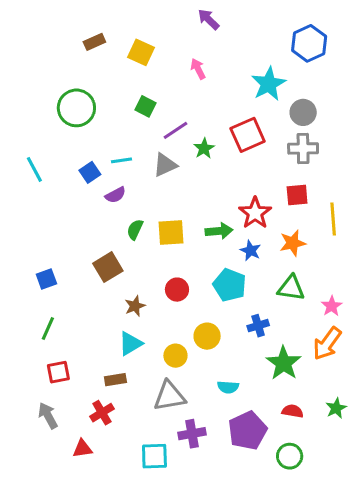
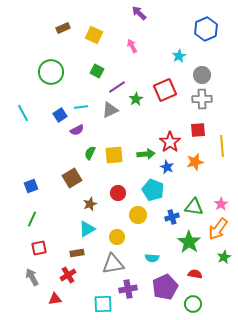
cyan star: (269, 84) -> (179, 56), size x0.6
green triangle: (291, 288) -> (194, 207), moved
yellow circle: (207, 336) -> (138, 215), moved
green star: (336, 408) -> (224, 257), moved

